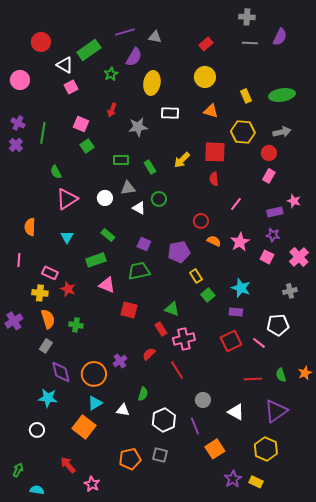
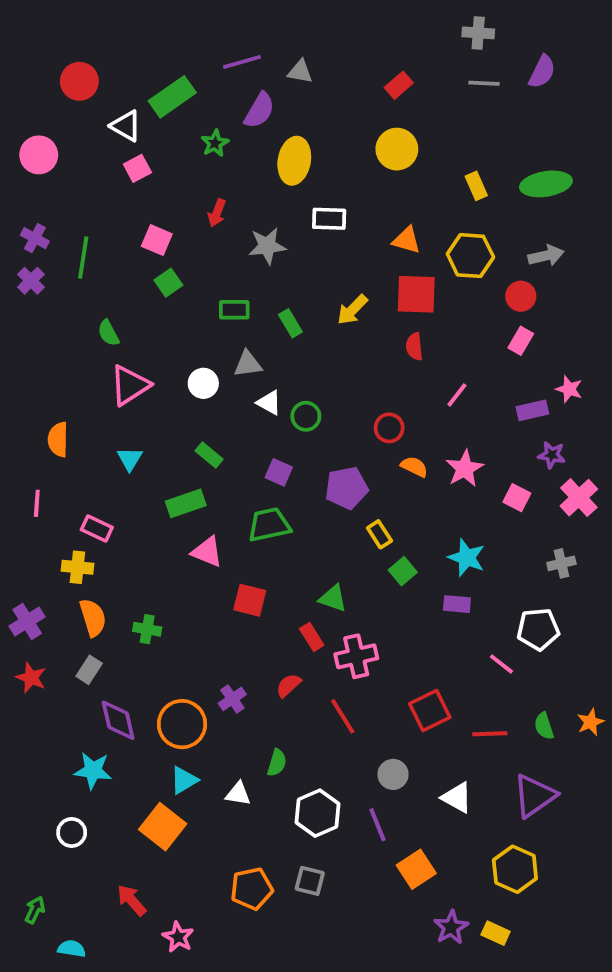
orange triangle: (211, 111) -> (407, 240), moved
green circle: (159, 199) -> (306, 416), moved
purple star: (273, 235) -> (552, 455), moved
red star: (68, 289) -> (31, 678), moved
red square: (231, 341) -> (430, 711), moved

